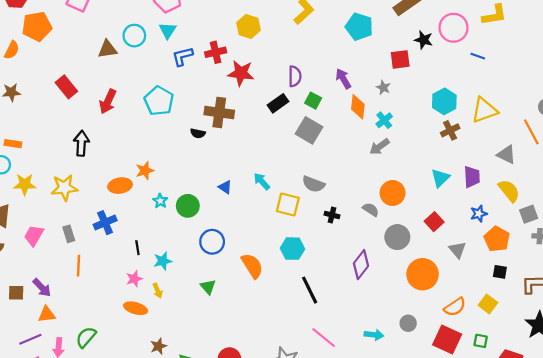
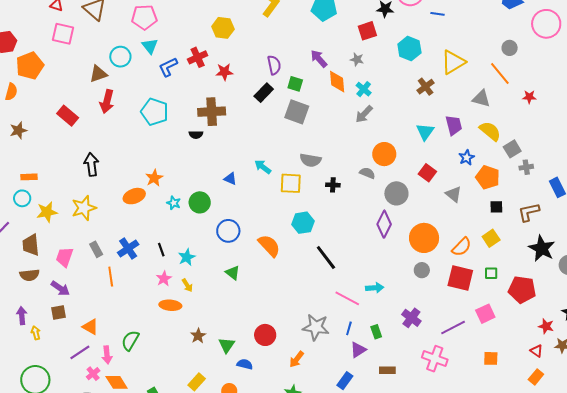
red star: (241, 73) -> (224, 72), size x0.7
red arrow: (108, 101) -> (107, 101), moved
cyan hexagon: (444, 101) -> (409, 48), moved
blue cross: (105, 223) -> (128, 249), moved
purple diamond: (361, 265) -> (384, 224), moved
orange circle: (423, 274) -> (424, 238), moved
purple arrow: (42, 288) -> (60, 288), moved
yellow square: (488, 304) -> (491, 238), turned 30
orange triangle: (47, 314) -> (90, 327), turned 48
cyan arrow: (374, 335) -> (375, 288), moved

